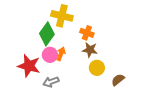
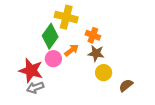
orange arrow: (61, 54) -> (72, 50), moved, turned 32
gray arrow: (51, 82) -> (35, 88), moved

